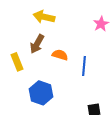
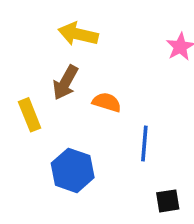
blue line: (84, 66) -> (144, 143), moved

